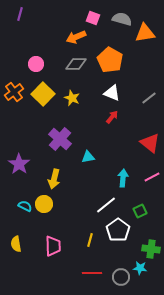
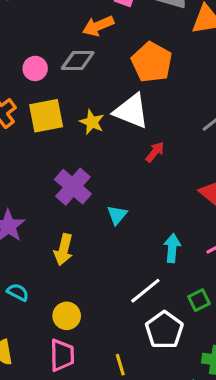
gray diamond: (76, 64) -> (78, 61), moved
white triangle: (112, 93) -> (131, 111), moved, size x1.4
yellow square: (43, 94) -> (46, 116), turned 35
cyan triangle: (88, 157) -> (117, 215), turned -40
yellow circle: (44, 204) -> (67, 316), moved
yellow line: (90, 240) -> (120, 365), moved, turned -32

